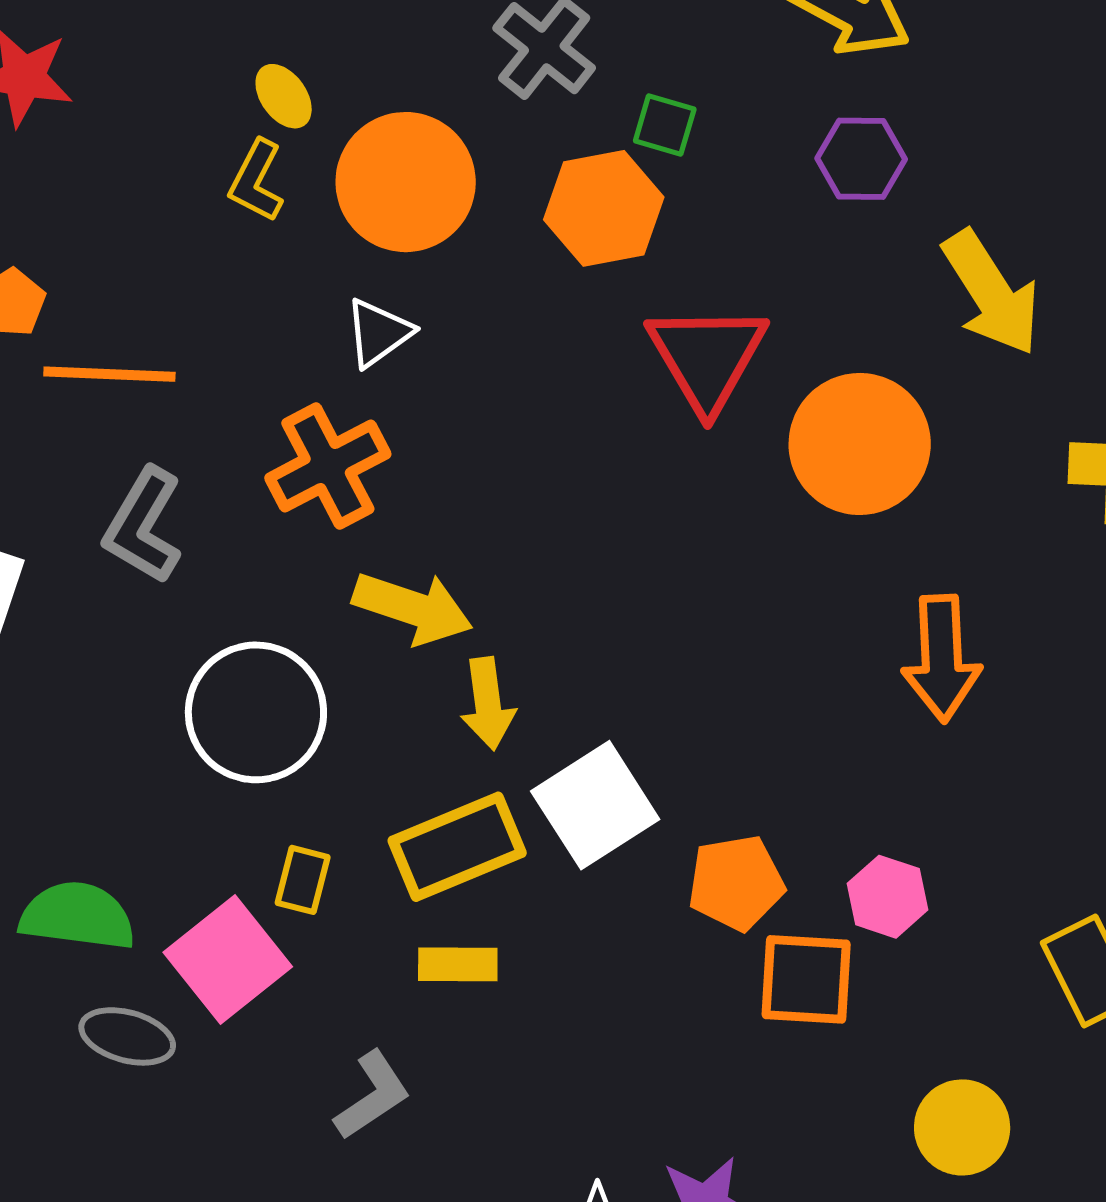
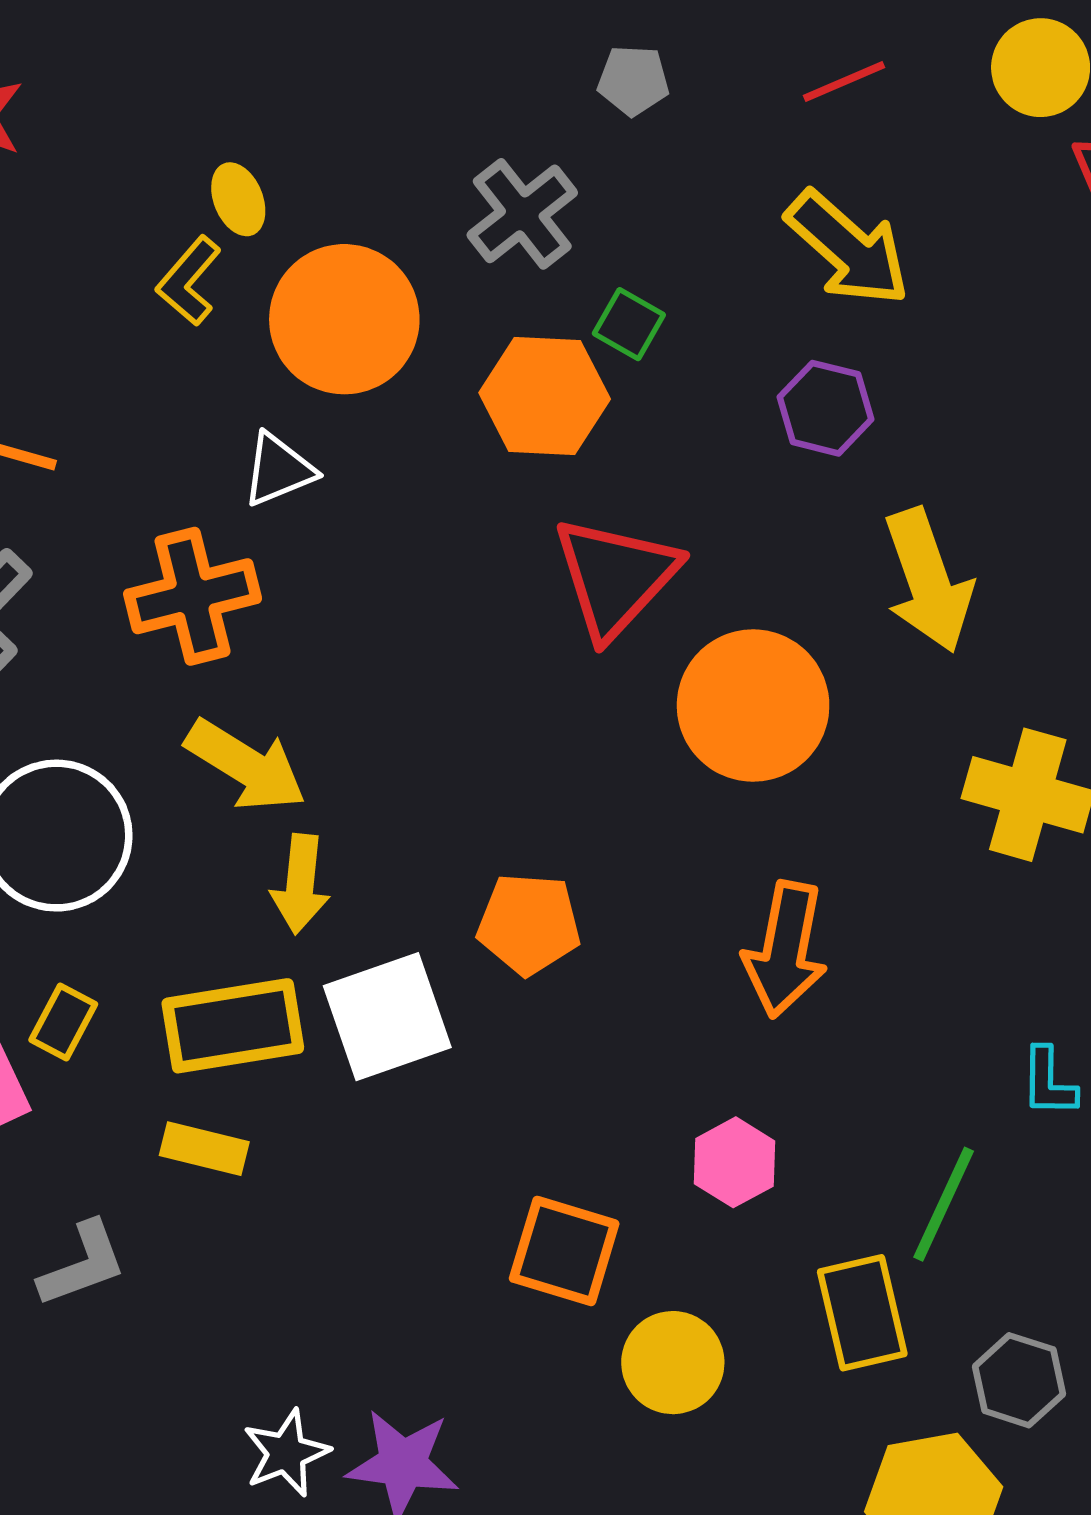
orange pentagon: (736, 883) -> (529, 924), moved
pink hexagon: (888, 897) -> (735, 1162), moved
yellow circle: (962, 1127) -> (673, 1363), moved

